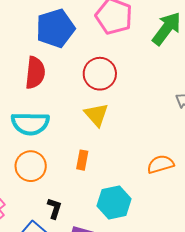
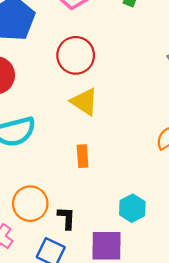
orange circle: (31, 166) -> (30, 204), moved
cyan hexagon: (114, 202) -> (132, 208), moved, size x0.7

